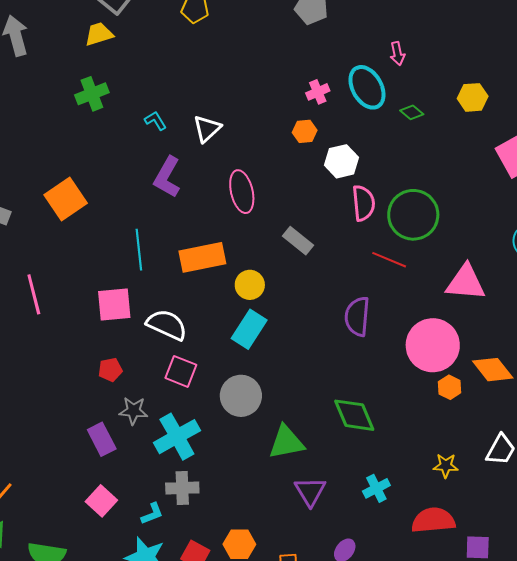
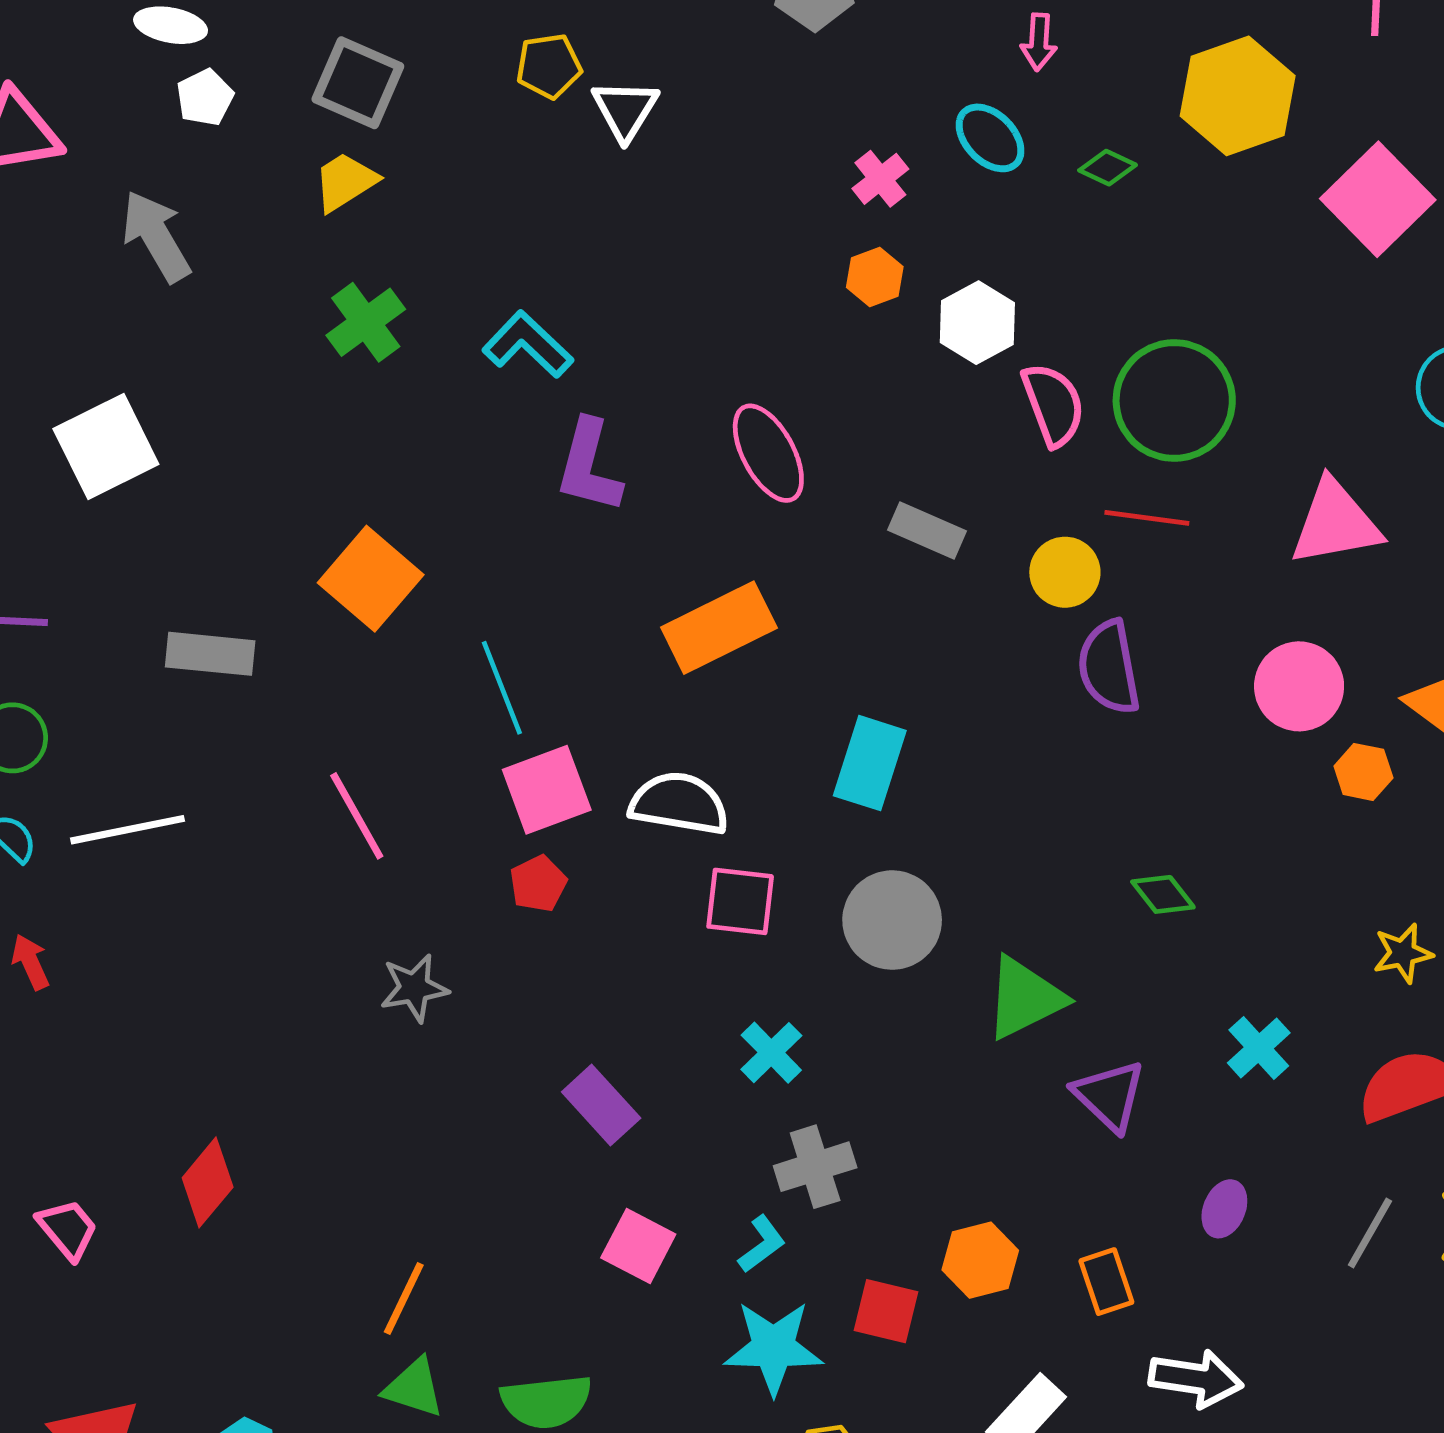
pink arrow: (397, 54) -> (1039, 42), turned 30
cyan ellipse: (367, 87) -> (990, 138), size x0.7
yellow hexagon: (473, 97) -> (1238, 96), size x1.6
cyan L-shape: (156, 121) -> (528, 344), size x1.6
white triangle: (207, 129) -> (625, 110), moved
cyan line: (139, 250) -> (502, 688), moved
yellow circle: (250, 285) -> (1065, 572), moved
pink circle: (433, 345) -> (1299, 686), size x0.7
red pentagon: (110, 370) -> (538, 884), moved
gray star: (133, 411) -> (414, 988), moved
green diamond: (354, 415) -> (1163, 894), size x0.6
cyan cross: (177, 437) -> (771, 1053), size x0.6

